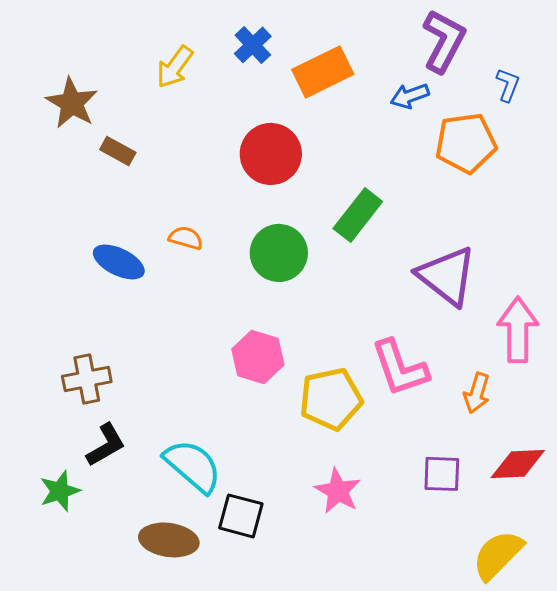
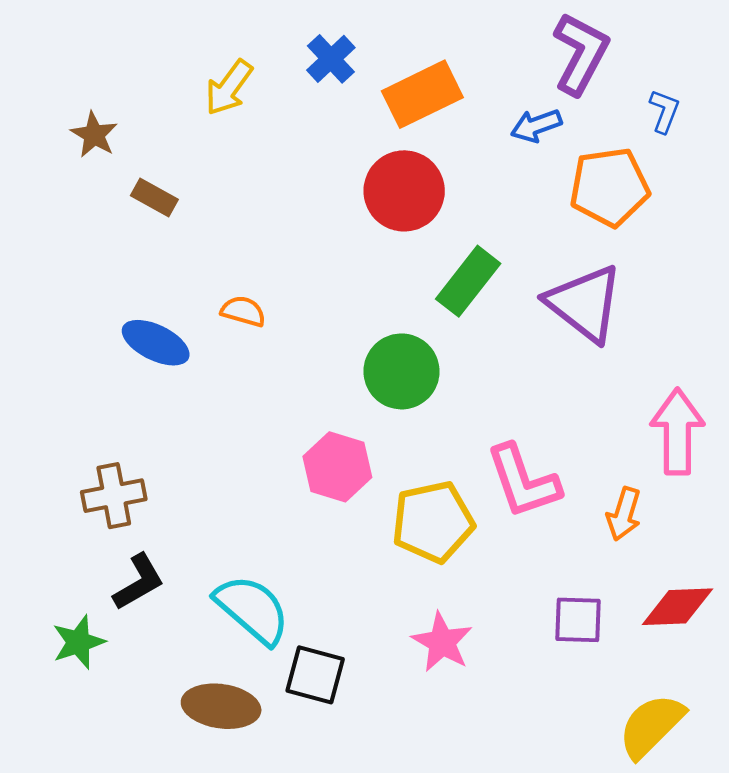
brown star: (72, 103) -> (94, 135), size x0.7
red circle: (271, 154) -> (404, 191), moved
green circle: (279, 253) -> (401, 371), moved
purple triangle: (447, 276) -> (585, 303), moved

